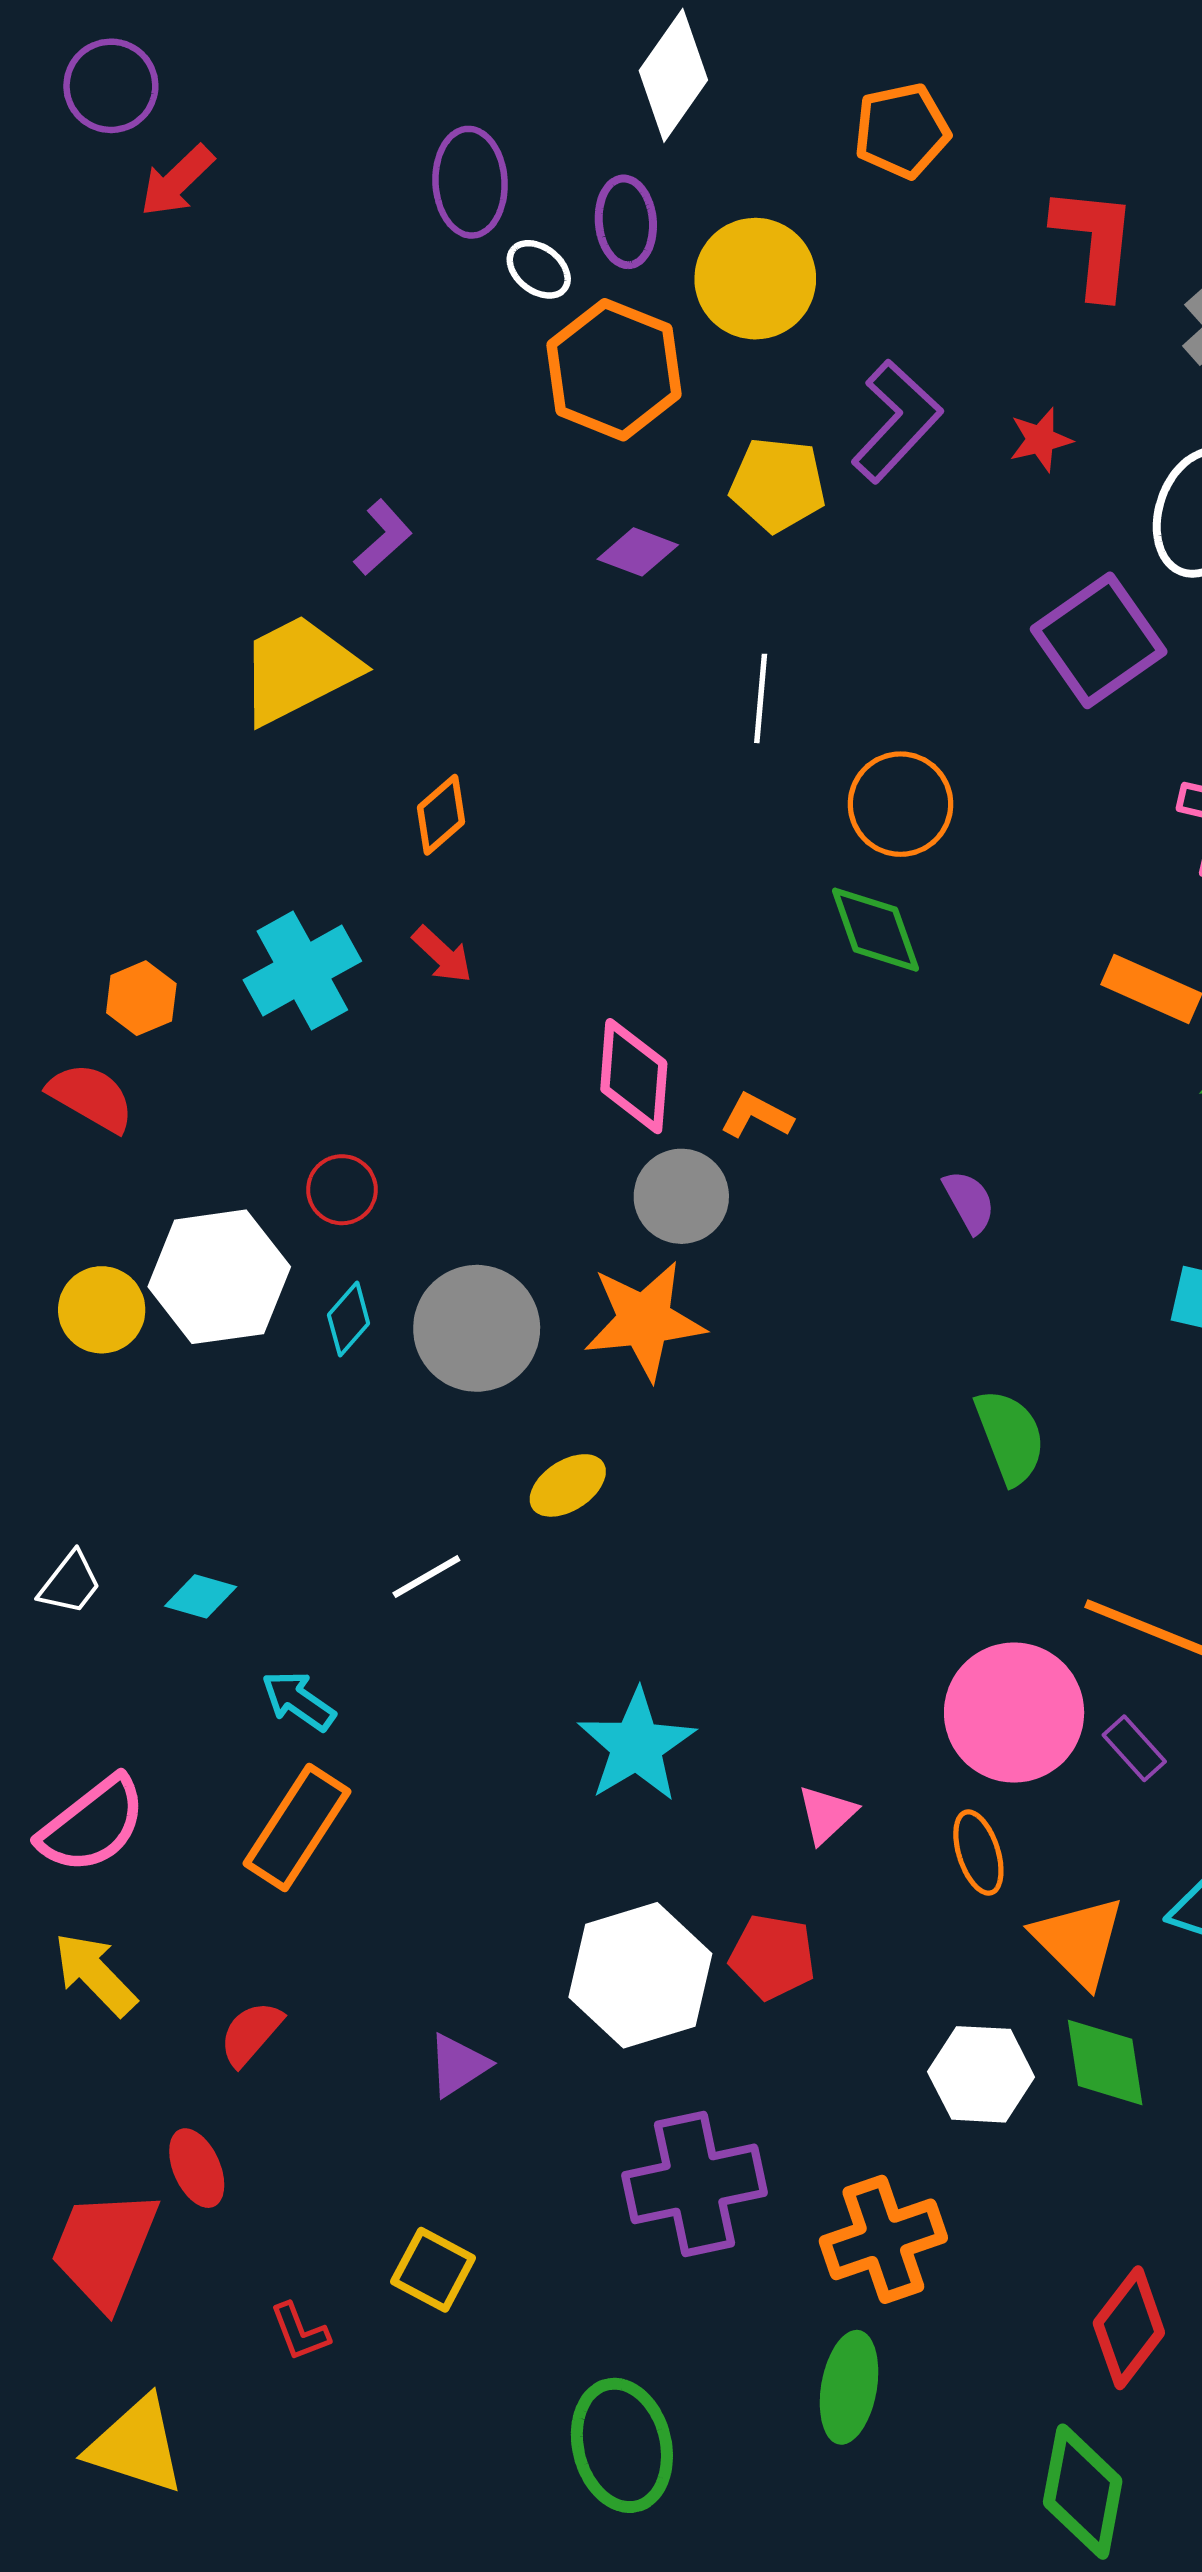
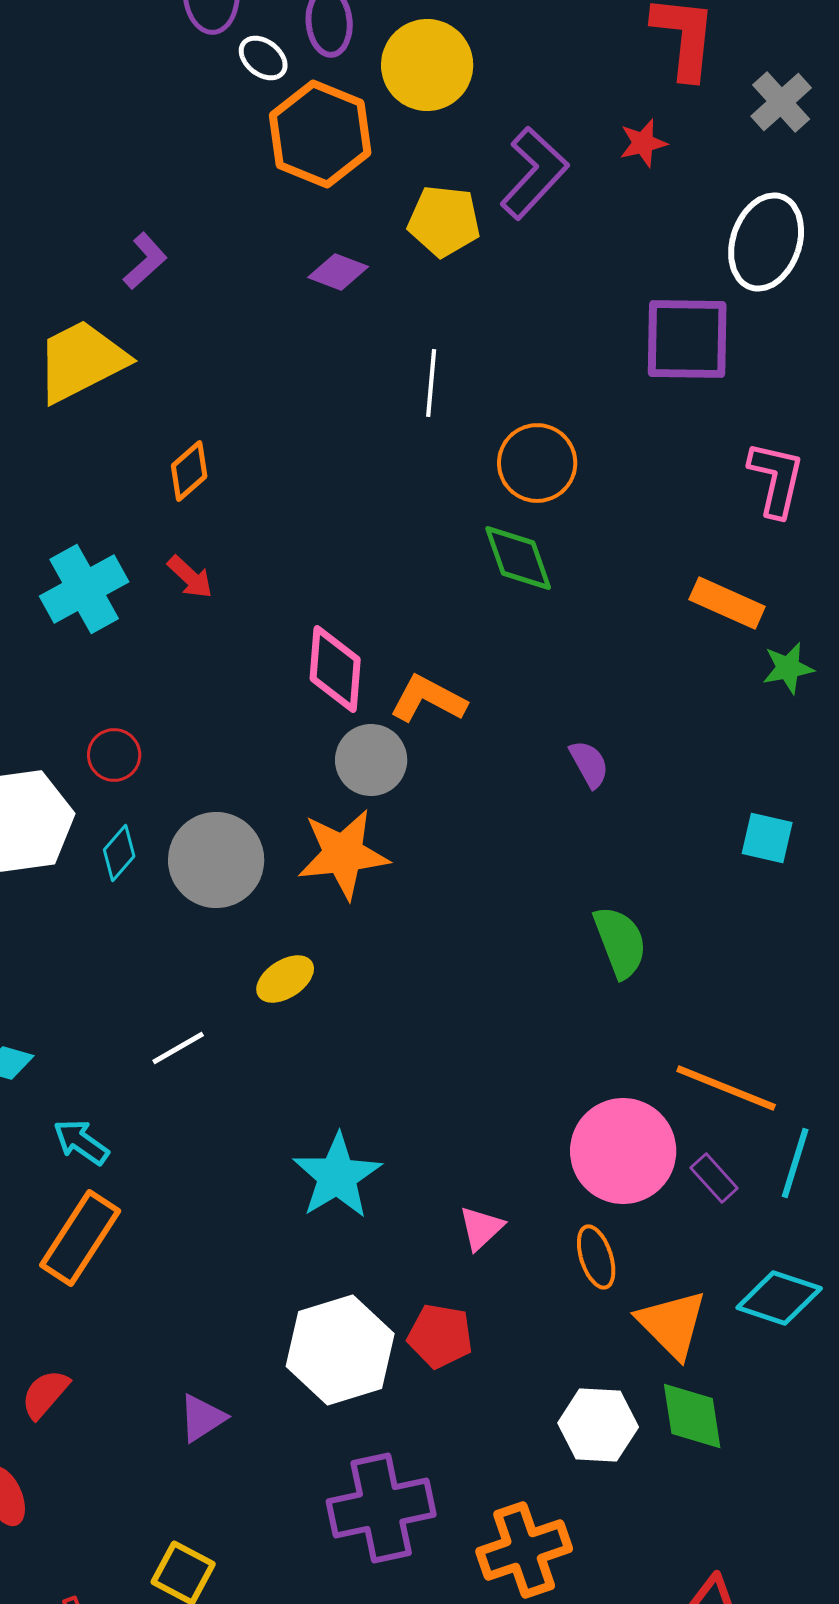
red star: (1040, 440) -> (643, 143), moved
purple square: (1099, 640) -> (687, 339), turned 36
orange L-shape: (757, 1116) -> (428, 699), size x1.4

